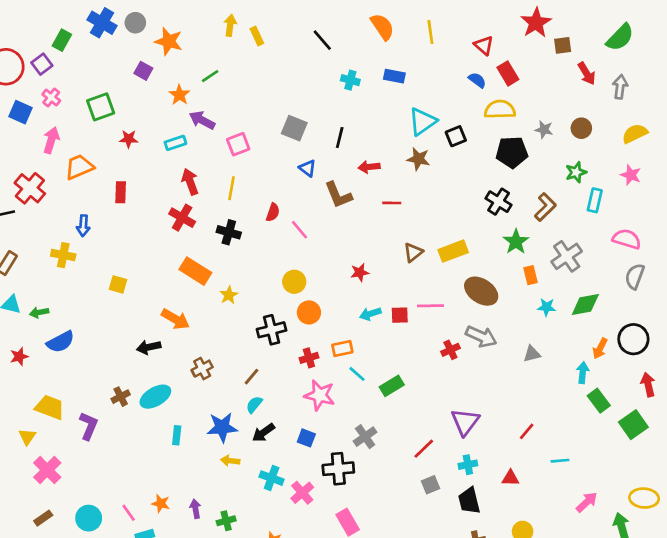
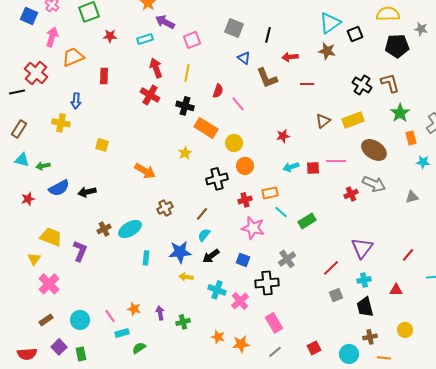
black cross: (499, 202) -> (362, 85), moved
brown L-shape: (545, 207) -> (390, 83), moved, turned -60
orange rectangle: (195, 271) -> (206, 128), moved
black arrow: (149, 347) -> (87, 192), moved

